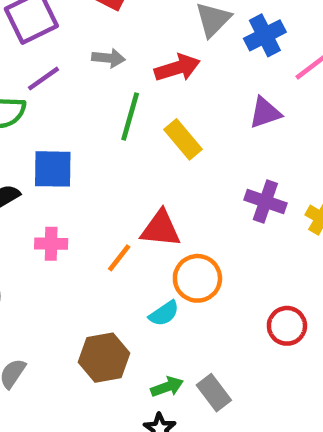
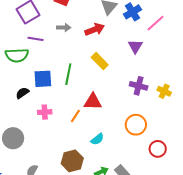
purple line: (43, 79) -> (35, 39), turned 49
purple triangle: (265, 113) -> (135, 46), turned -35
green line: (130, 116) -> (68, 74), moved
orange circle: (197, 278) -> (136, 125), moved
red circle: (287, 326) -> (158, 149), moved

